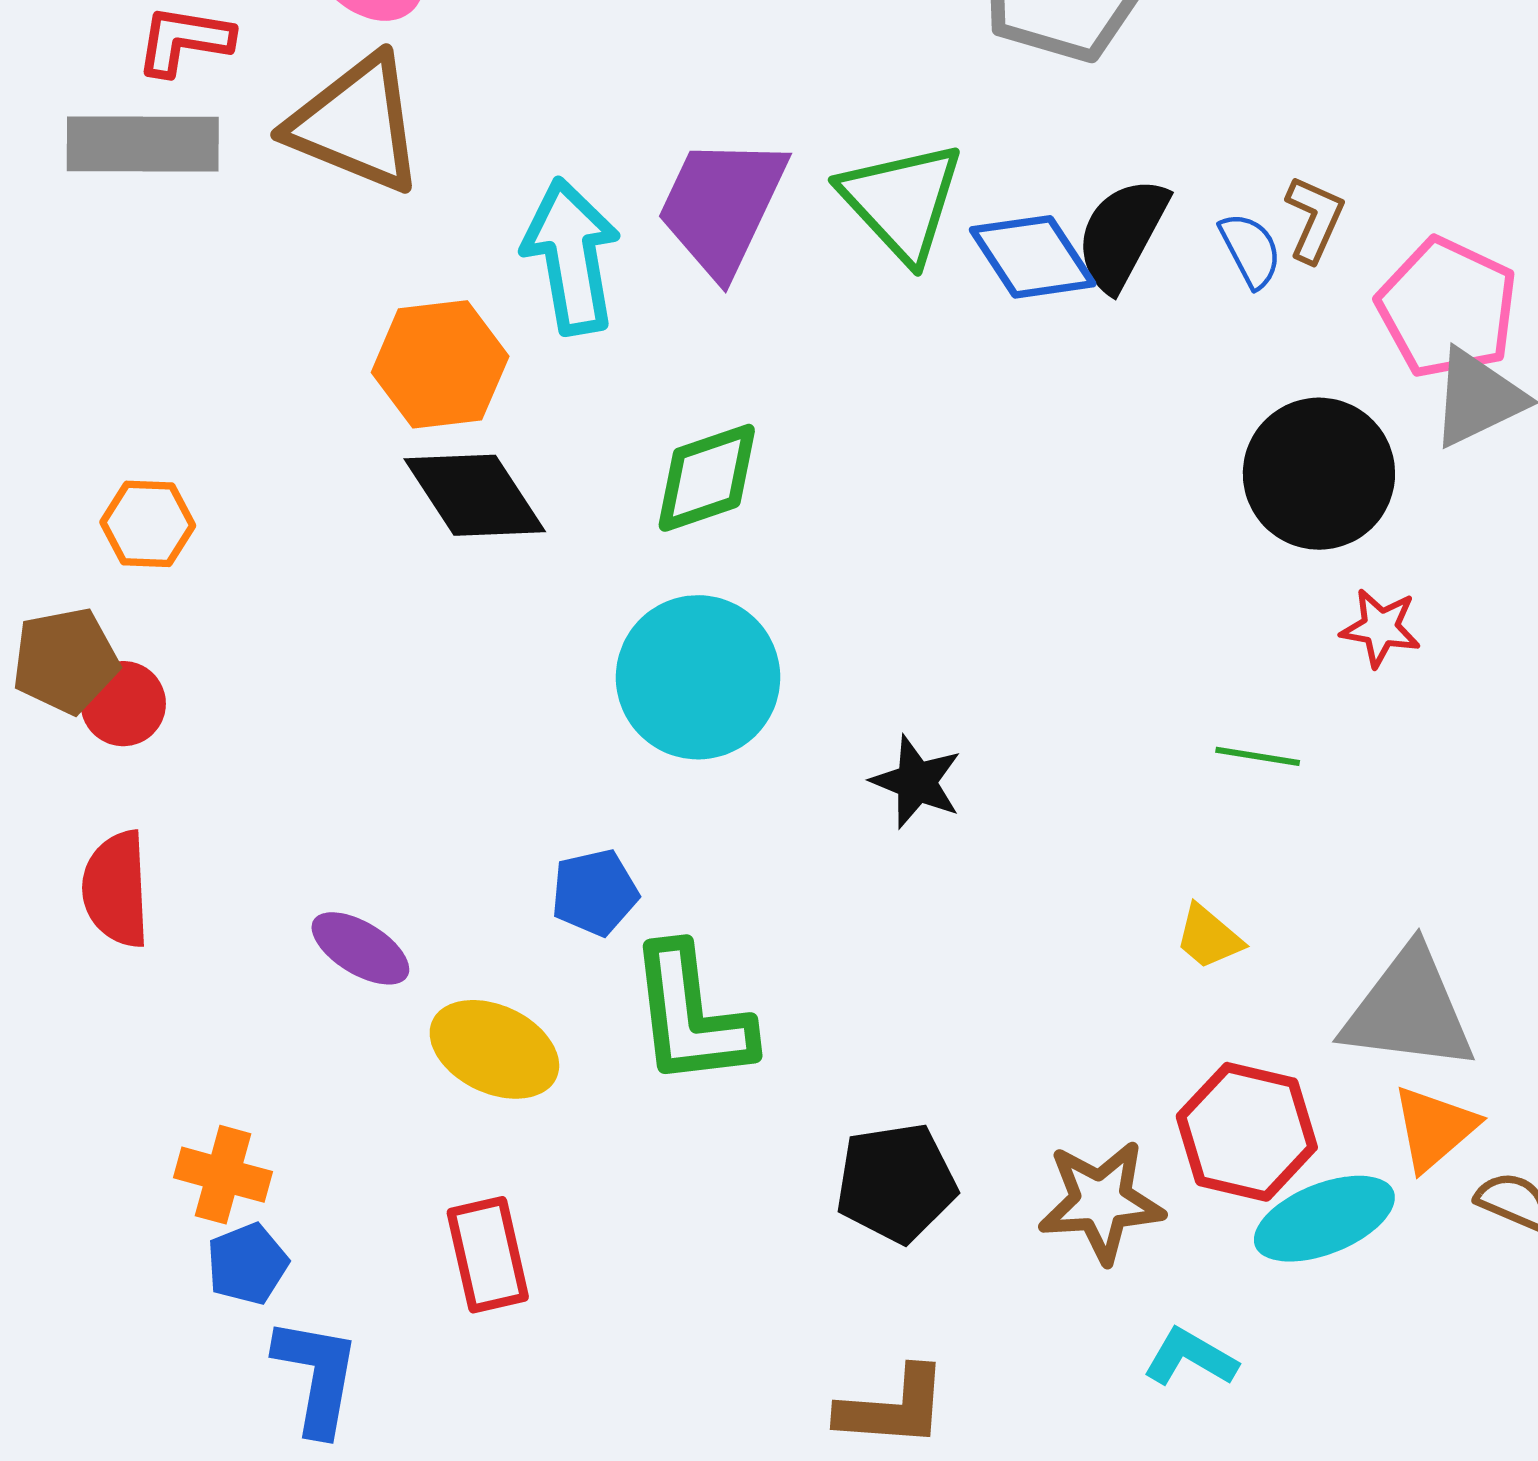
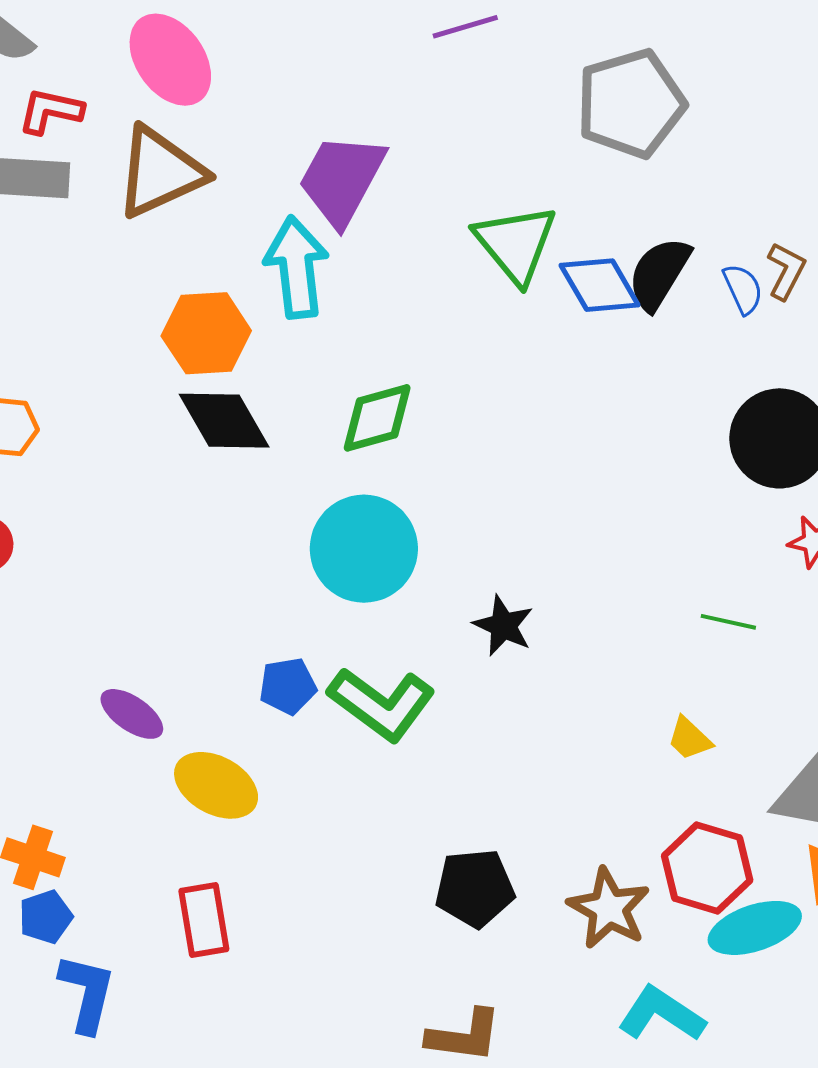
brown triangle: (356, 124) -> (160, 172), turned -50
purple trapezoid: (722, 206) -> (342, 179), moved
green L-shape: (691, 1016) -> (382, 704), moved, turned -50
brown star: (1101, 1202) -> (609, 908), turned 30
cyan L-shape: (1190, 1358) -> (661, 1014), size x1.4

